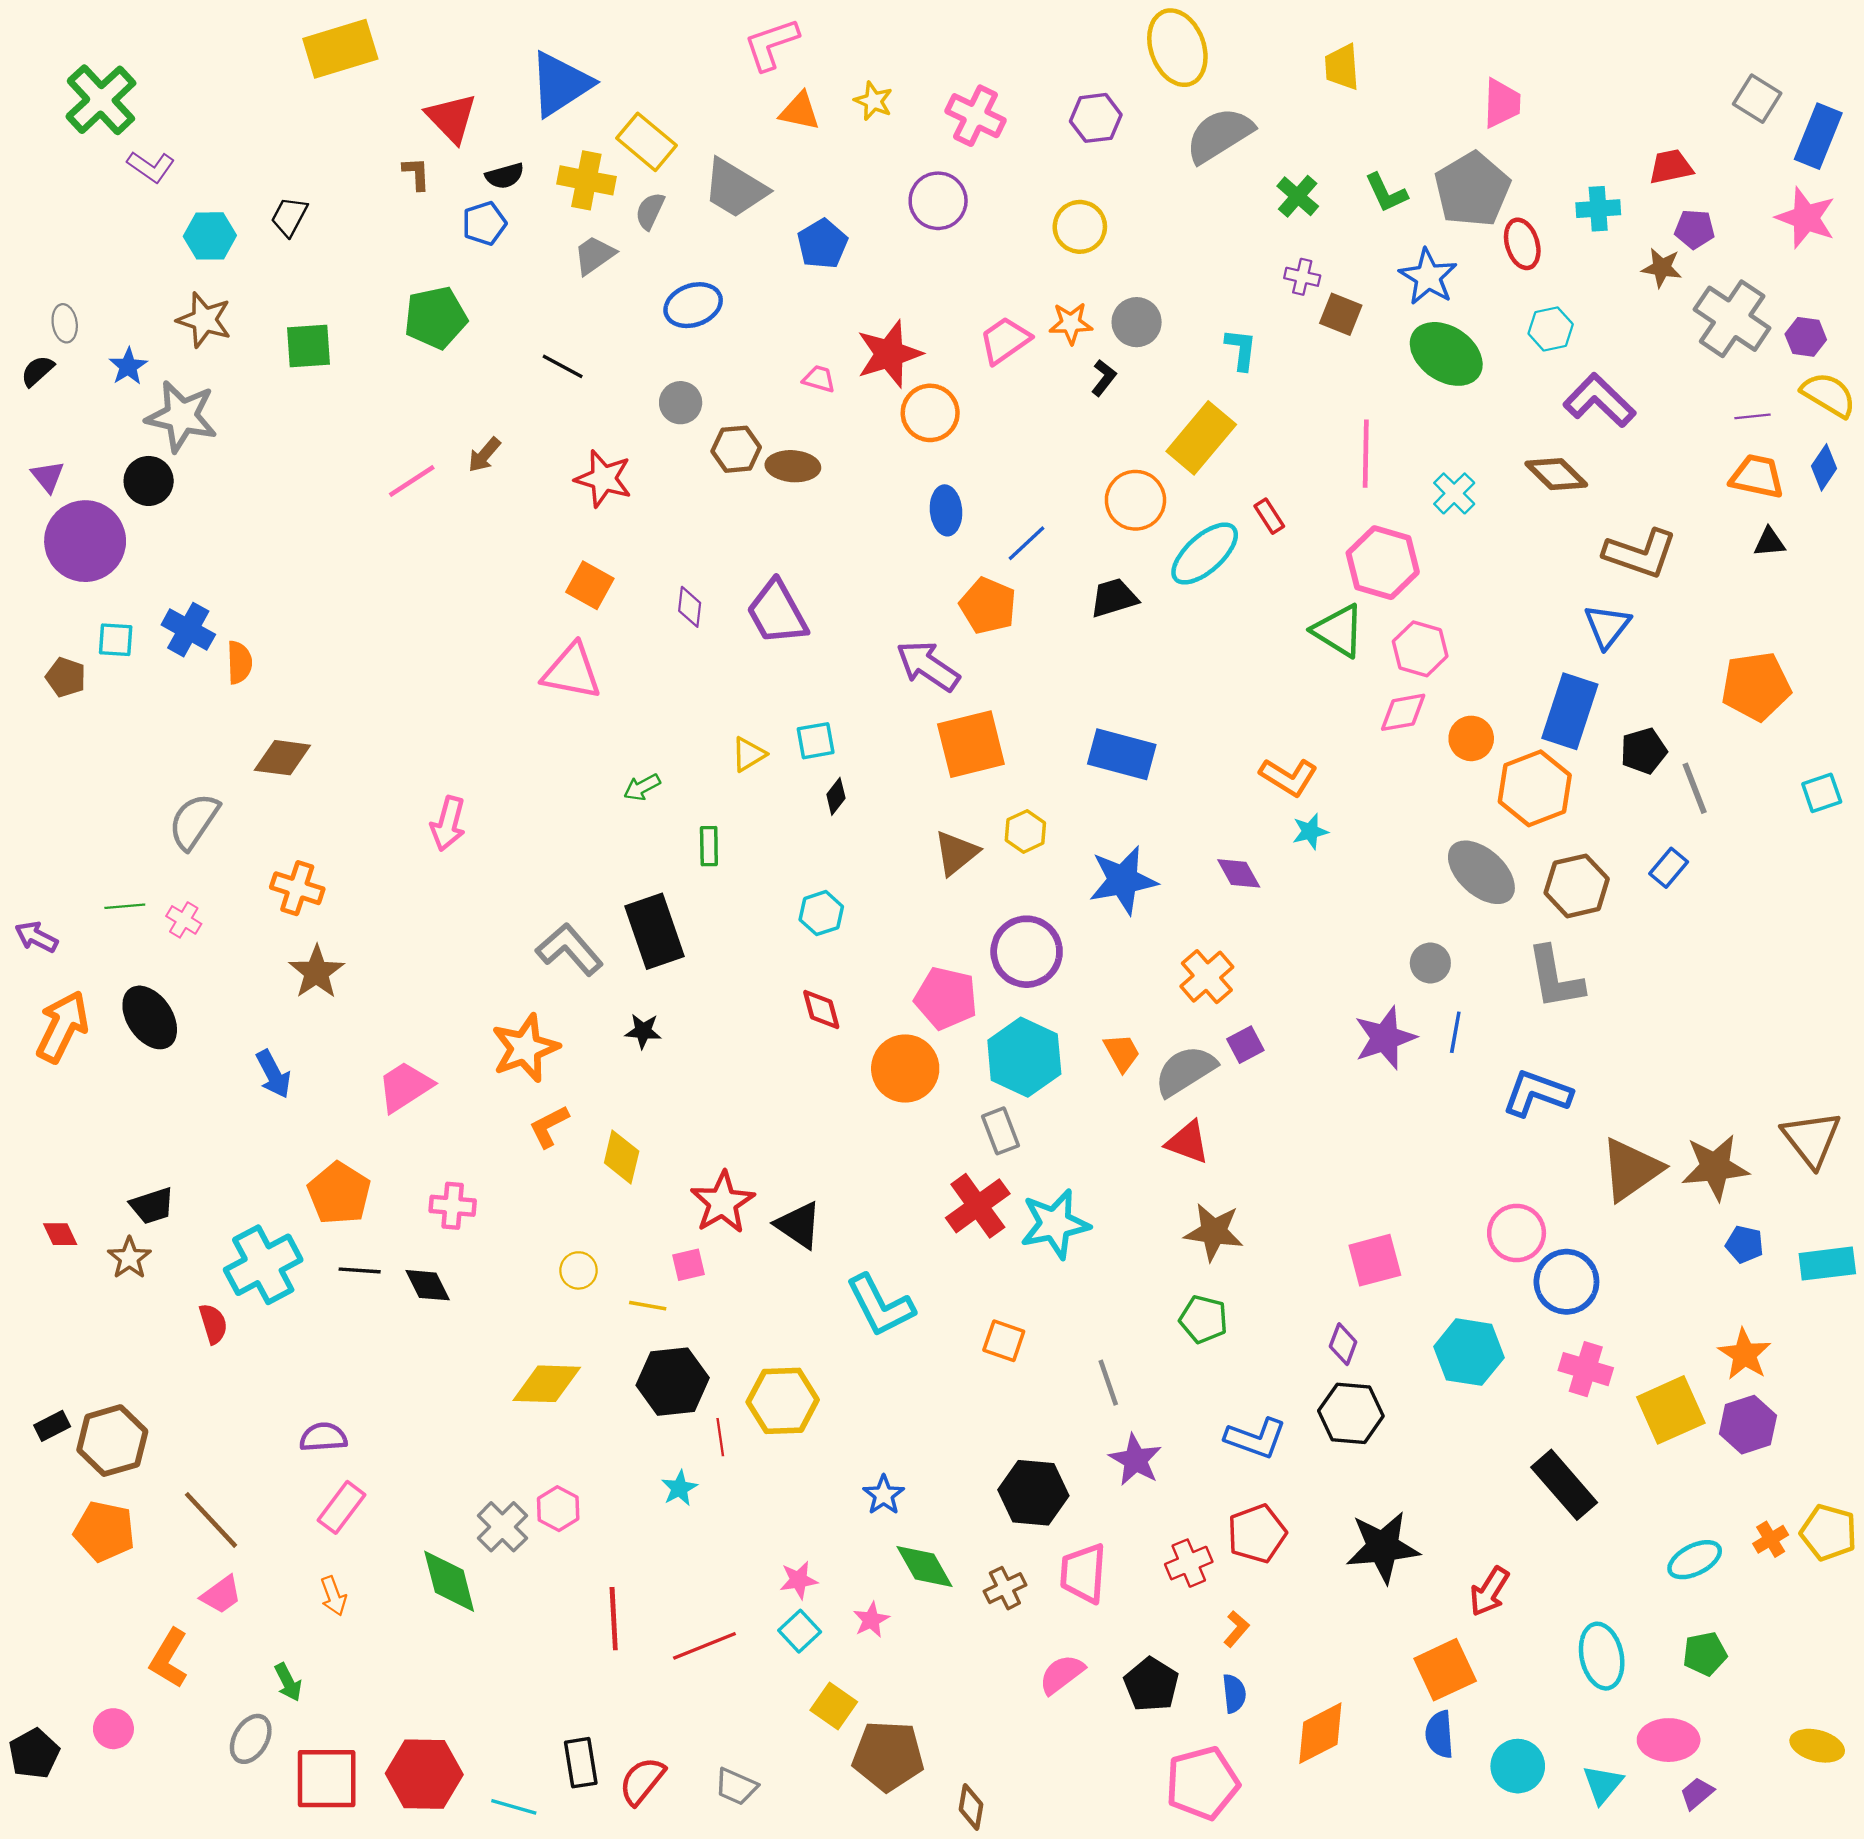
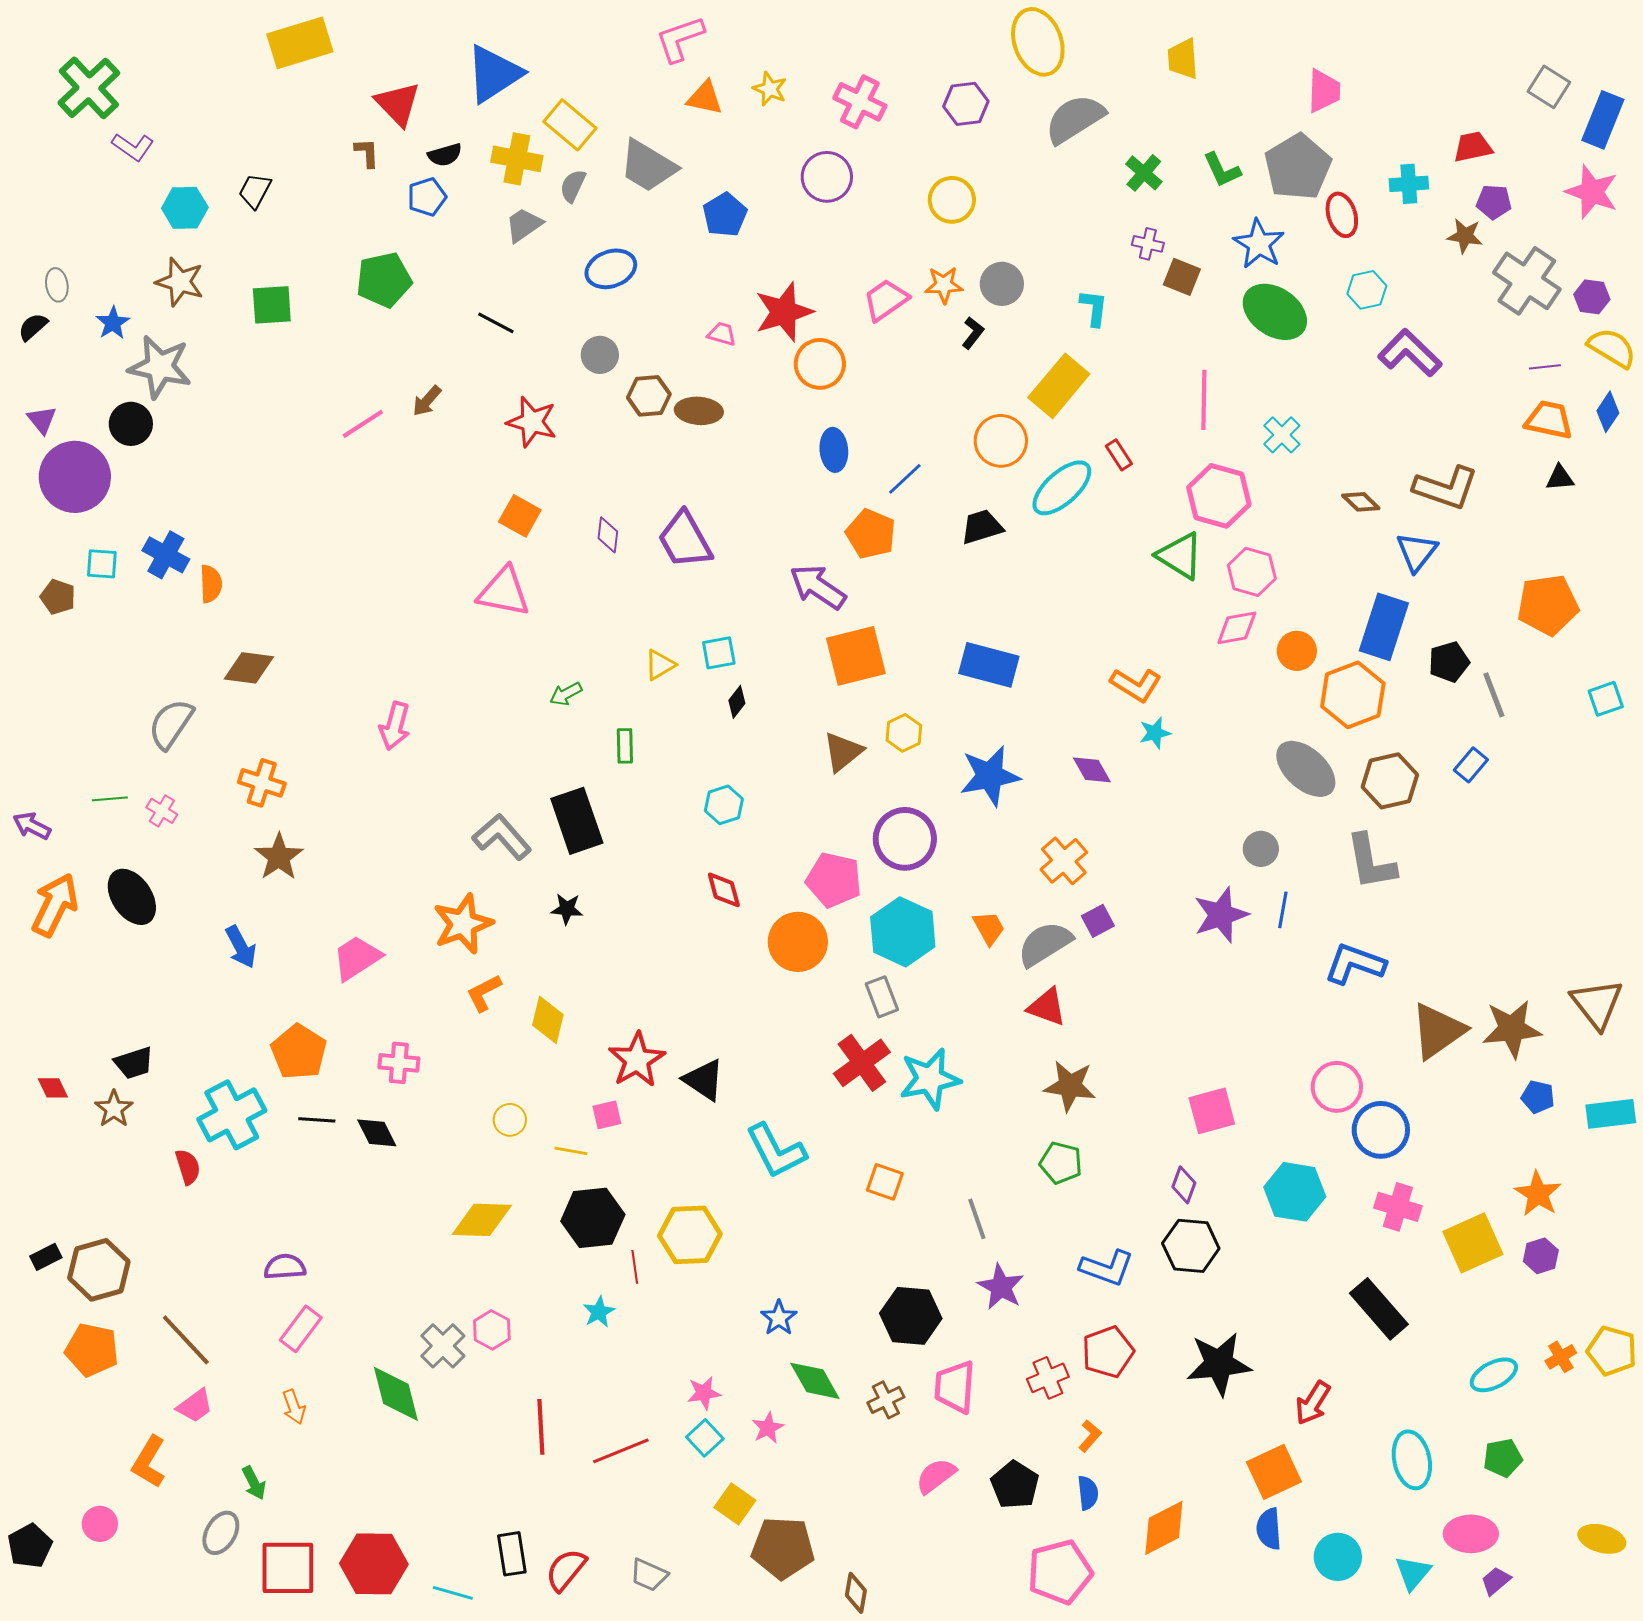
brown diamond: (1556, 474) -> (1361, 502), moved, size x0.7
purple hexagon: (1748, 1425) -> (1541, 1256), size x0.7

